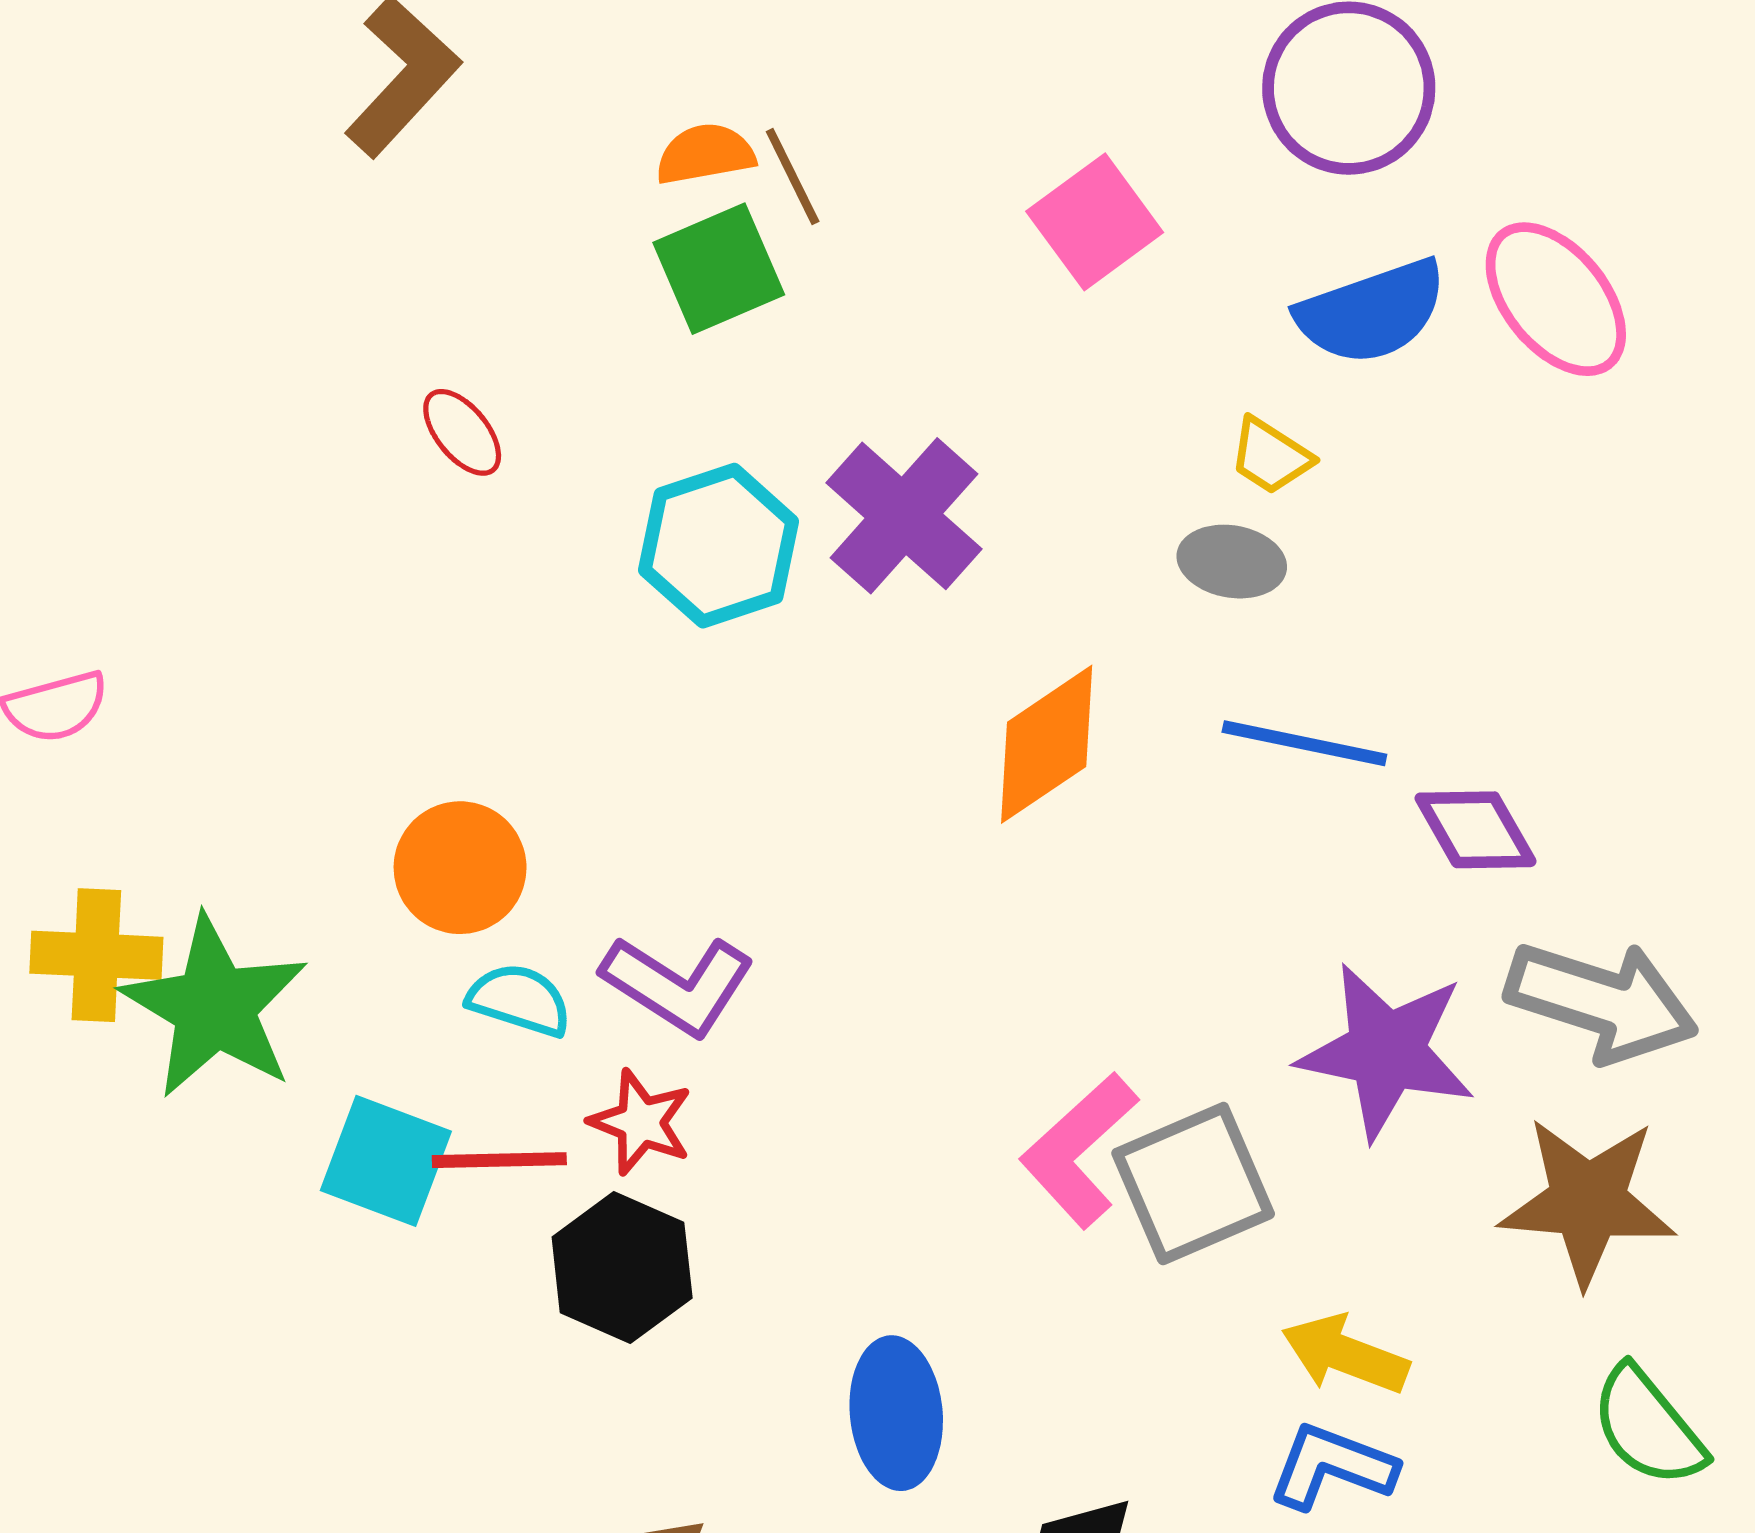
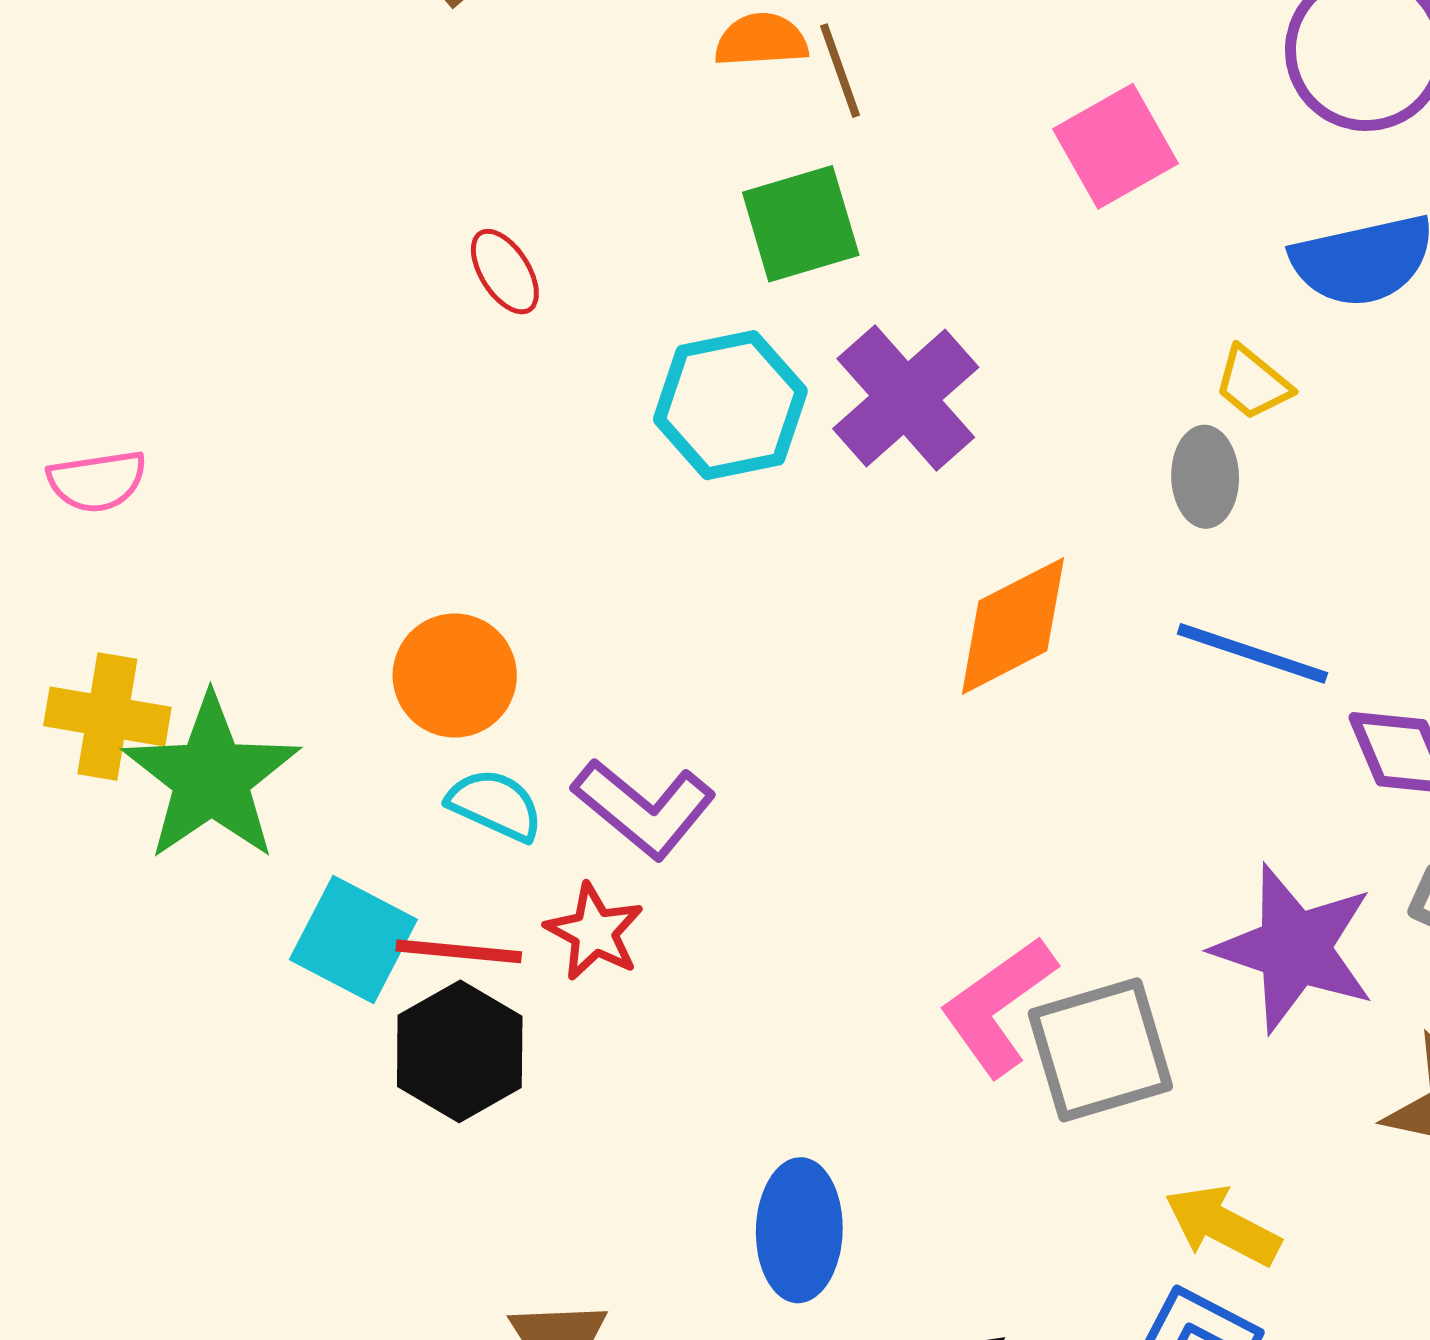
green square: (719, 269) -> (801, 224), moved
gray ellipse: (1232, 562) -> (1205, 477), turned 72
black hexagon: (622, 1268) -> (460, 1051), moved

